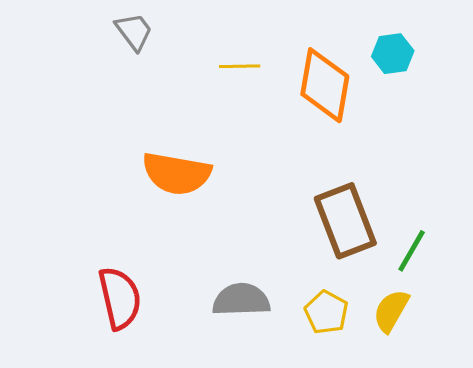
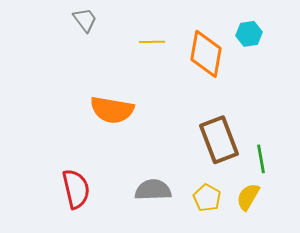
green line: (412, 251) -> (261, 159), turned -40

